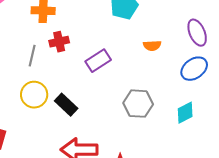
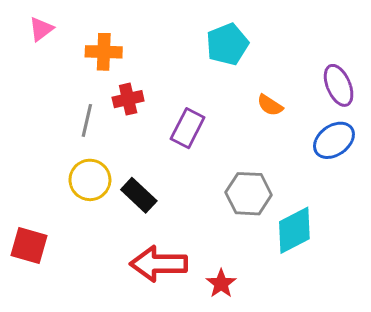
orange semicircle: (152, 46) -> (270, 105), turned 36
purple rectangle: (98, 61) -> (188, 128), turned -30
cyan diamond: (185, 113) -> (294, 230), moved, size x1.4

